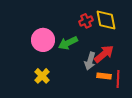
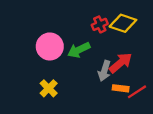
yellow diamond: (106, 20) -> (123, 23), turned -60
red line: (118, 79) -> (137, 92), turned 54

